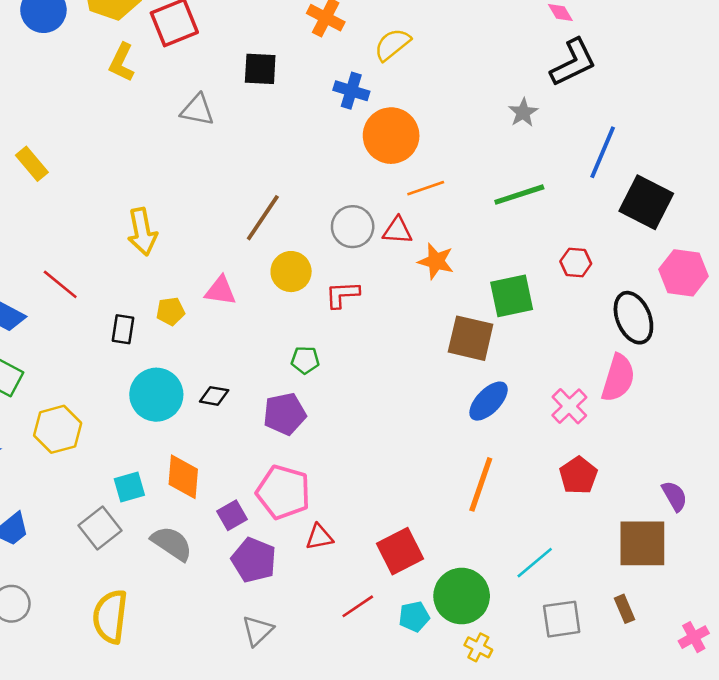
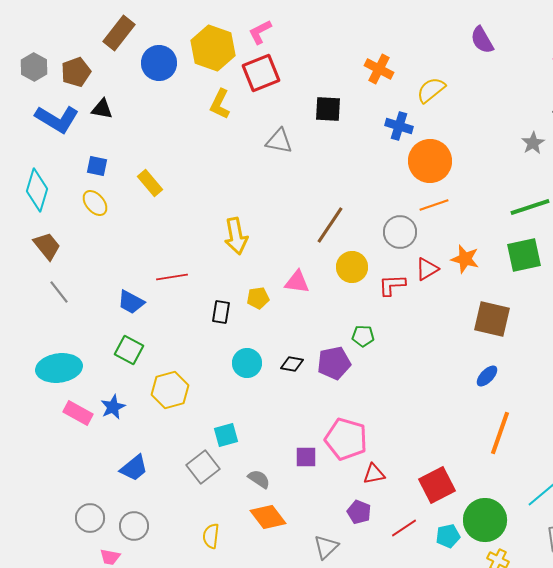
orange line: (426, 188) -> (434, 205), moved
red triangle: (397, 230) -> (427, 269), moved, turned -35
red line: (60, 284) -> (172, 277), turned -48
green square: (512, 296) -> (524, 255), moved
cyan circle: (156, 395) -> (247, 363), size x0.7
blue ellipse: (489, 401) -> (487, 376), moved, size x0.7
purple pentagon: (285, 414) -> (334, 363), moved
orange diamond: (183, 477) -> (268, 517), moved, turned -42
purple square: (232, 515) -> (306, 457), turned 30
gray semicircle: (172, 543) -> (259, 479), size x0.7
purple pentagon: (254, 560) -> (359, 512), moved, size x0.7
yellow semicircle: (110, 617) -> (211, 536), size x0.6

